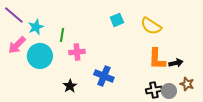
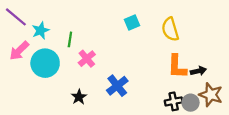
yellow semicircle: (151, 26) -> (170, 29), turned 40
pink cross: (77, 52) -> (87, 59), turned -35
blue cross: (104, 76) -> (117, 86), turned 30
brown star: (187, 84) -> (211, 95), size x1.5

